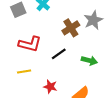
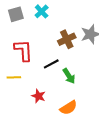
red L-shape: (30, 44) -> (23, 50), turned -115
green arrow: (89, 61) -> (69, 76), moved, turned 35

